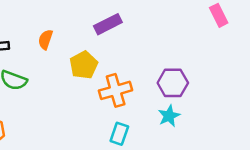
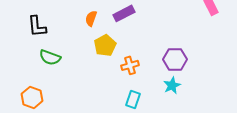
orange semicircle: (45, 39) -> (91, 18), moved
orange cross: (116, 90) -> (130, 65), size x0.7

